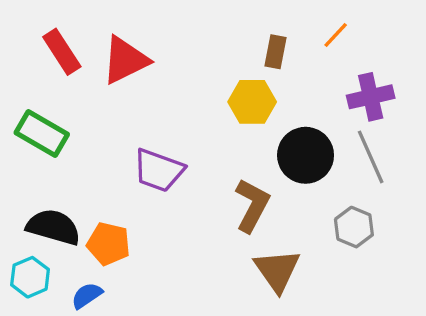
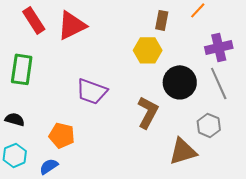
green rectangle: (42, 134) -> (22, 69), turned 68
black semicircle: (53, 227) -> (15, 119), moved, size x0.6
brown triangle: (277, 270) -> (183, 151), moved, turned 48

